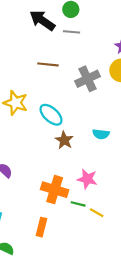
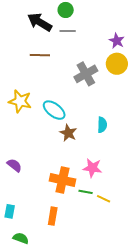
brown line: (48, 64) -> (40, 55), moved
cyan semicircle: (101, 134) -> (102, 125), turned -91

